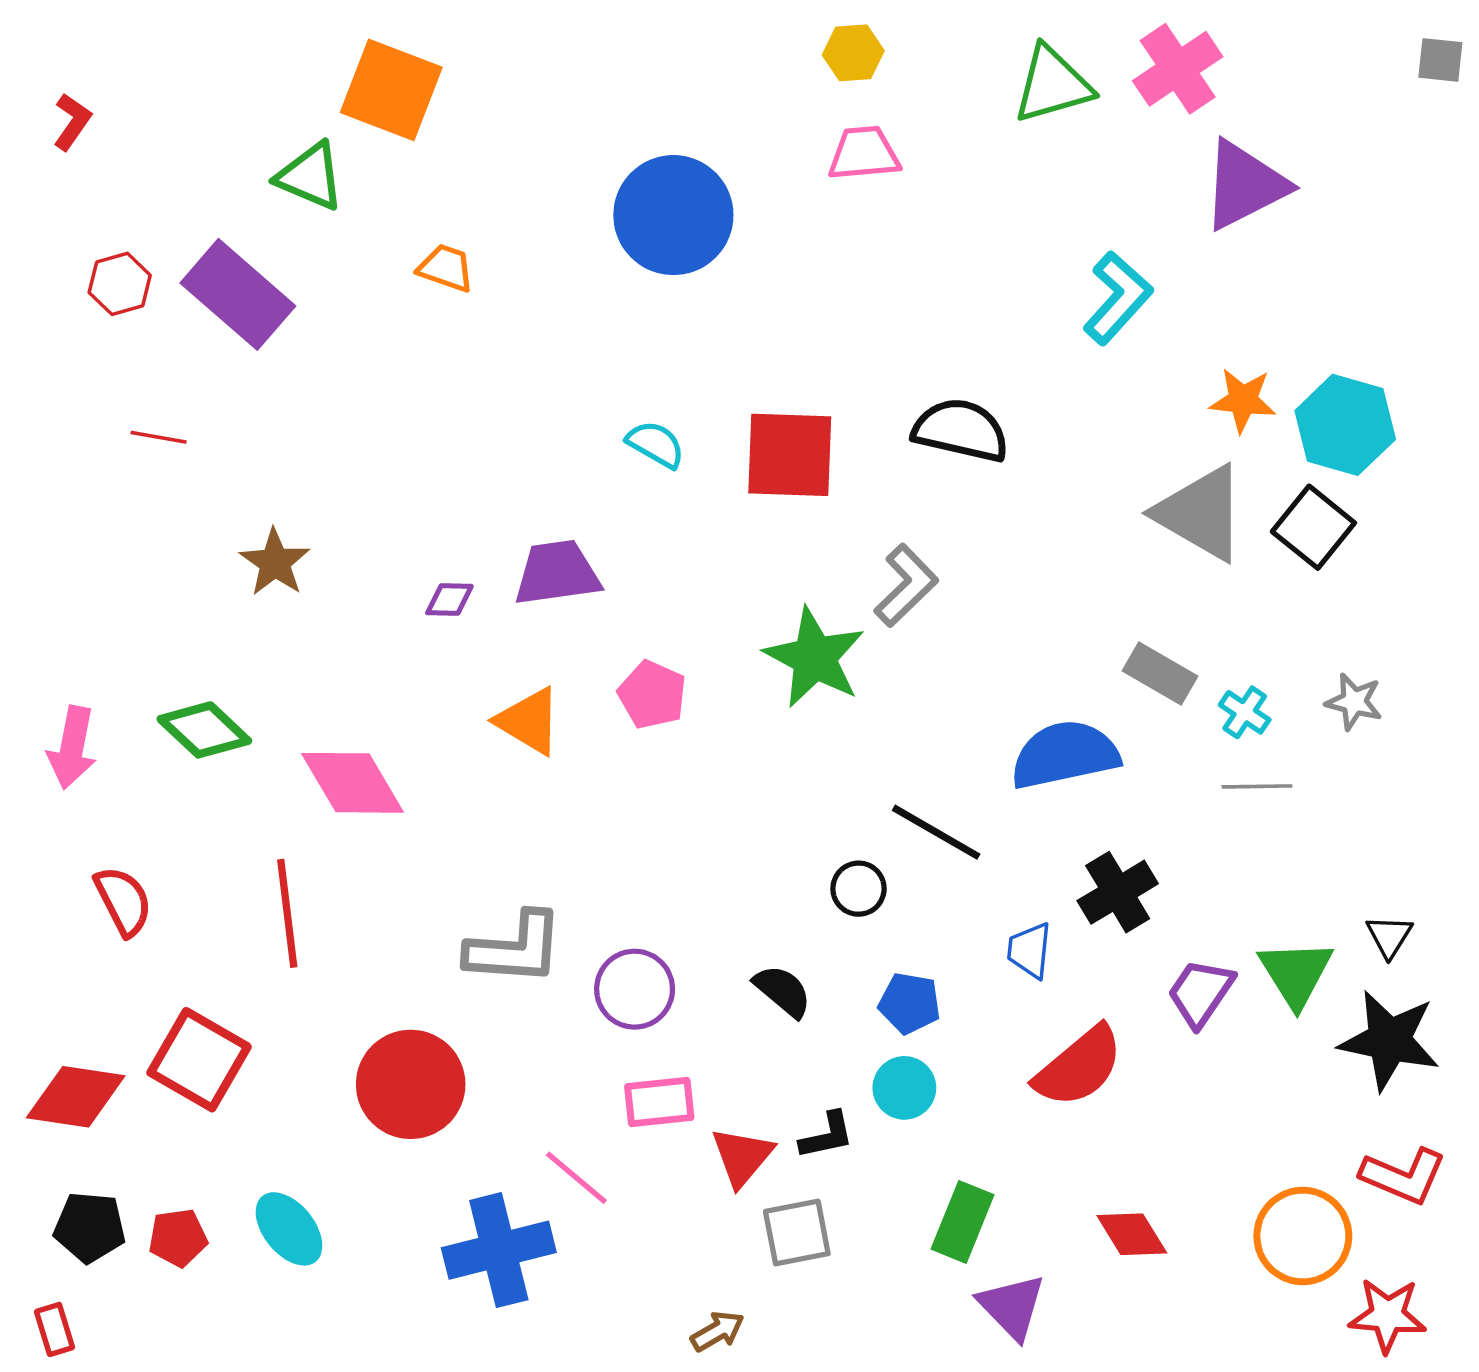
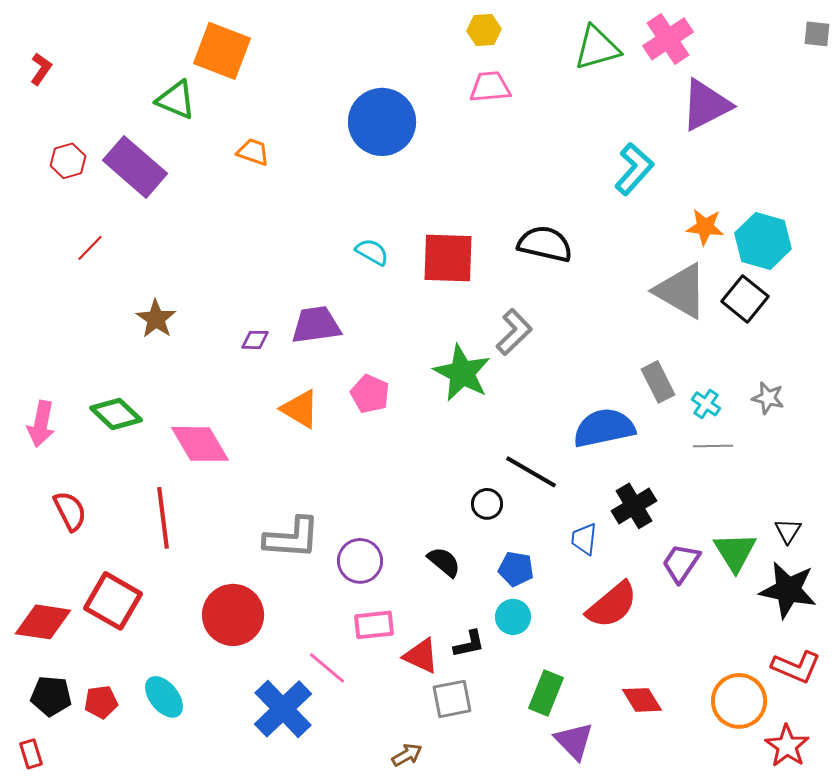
red line: (159, 437) -> (90, 248), turned -56
gray rectangle: (1160, 674) -> (658, 382), turned 33
red triangle: (742, 1157) -> (421, 656), turned -45
blue cross: (499, 1250) -> (283, 709), turned -30
red star: (1387, 1315) -> (787, 746), turned 30

